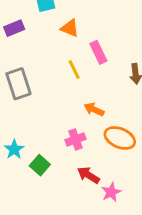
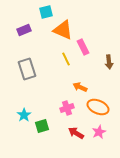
orange triangle: (70, 28) -> (63, 30), size x1.5
green square: (40, 165) -> (42, 126), turned 32
pink star: (111, 192) -> (99, 132), moved

